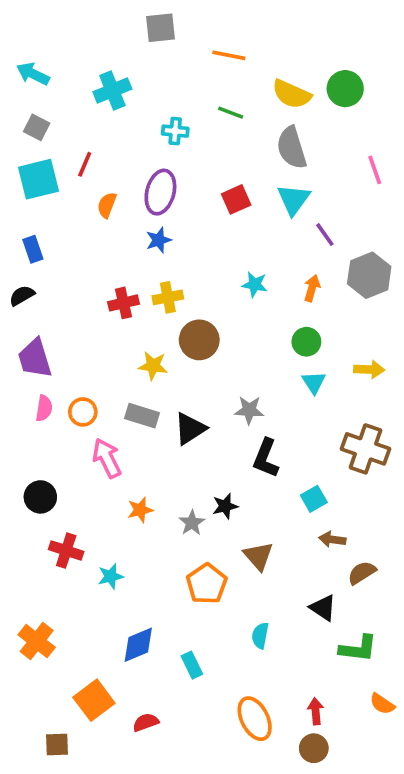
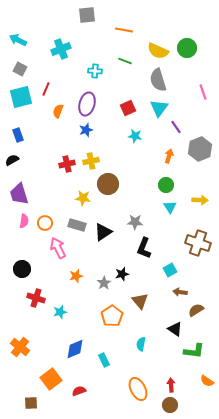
cyan star: (255, 284) -> (135, 136), moved

